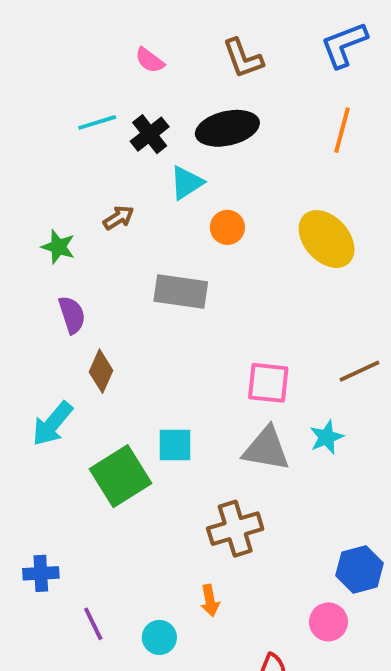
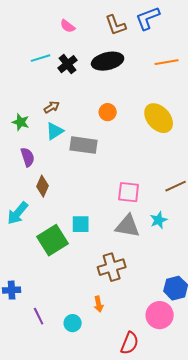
blue L-shape: (344, 45) -> (148, 18), moved
orange line: (342, 130) -> (167, 62), turned 65
cyan triangle: (187, 183) -> (55, 131), moved
pink circle: (328, 622) -> (160, 315), size x1.4

